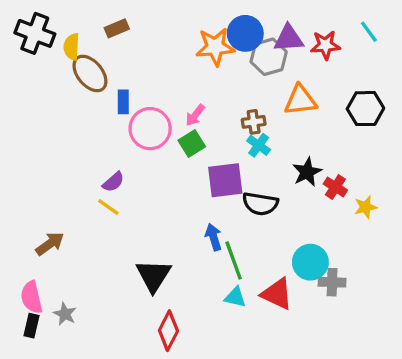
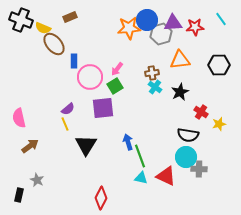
yellow semicircle: (72, 47) -> (43, 28), turned -70
black star: (307, 172) -> (180, 92), moved
purple square: (225, 180) -> (103, 108), moved
black semicircle: (260, 204) -> (188, 135), moved
yellow line: (108, 207) -> (65, 124), turned 32
black triangle: (153, 276) -> (86, 145), moved
pink semicircle: (32, 297) -> (19, 118), moved
gray star: (65, 314) -> (37, 180), moved

